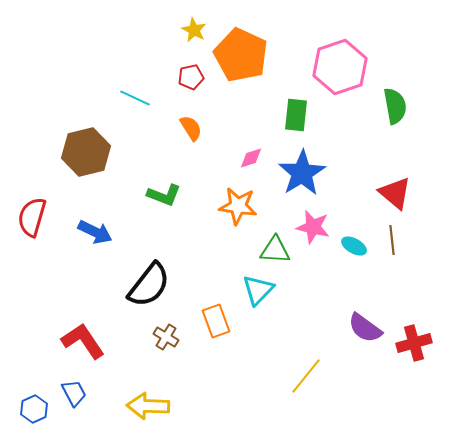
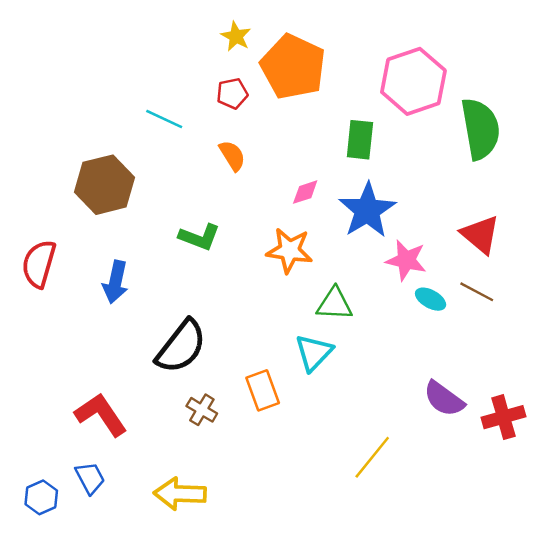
green semicircle: (395, 106) -> (480, 129), size x1.4
pink star: (313, 227) -> (406, 260), moved
blue arrow: (95, 232) -> (115, 282), turned 76
brown line: (392, 240) -> (477, 292), turned -56

